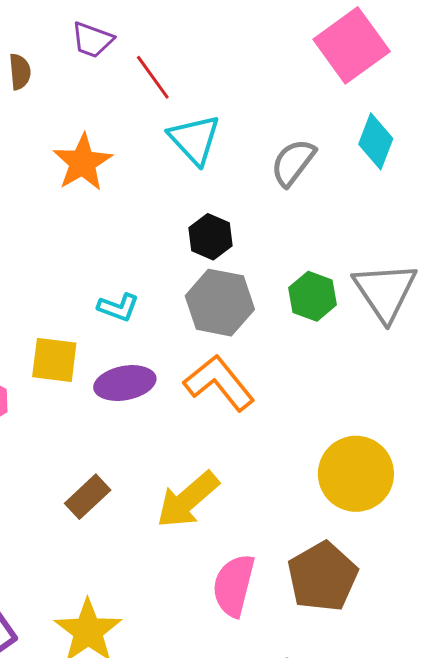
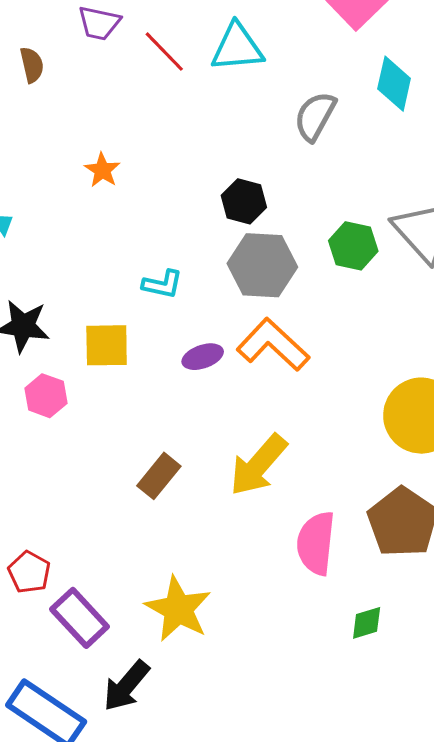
cyan triangle: (194, 139) -> (237, 47), moved, turned -44
orange star: (83, 162) -> (102, 170), moved, size x0.6
purple ellipse: (125, 383) -> (203, 357), moved, size x0.7

